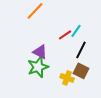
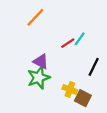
black line: (81, 50) -> (94, 67), moved
brown square: (81, 71) -> (83, 98), moved

